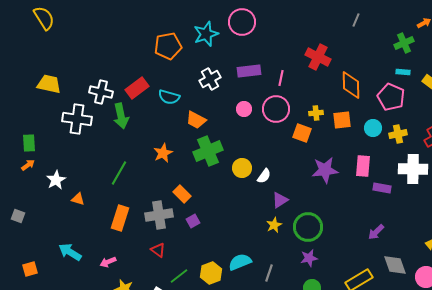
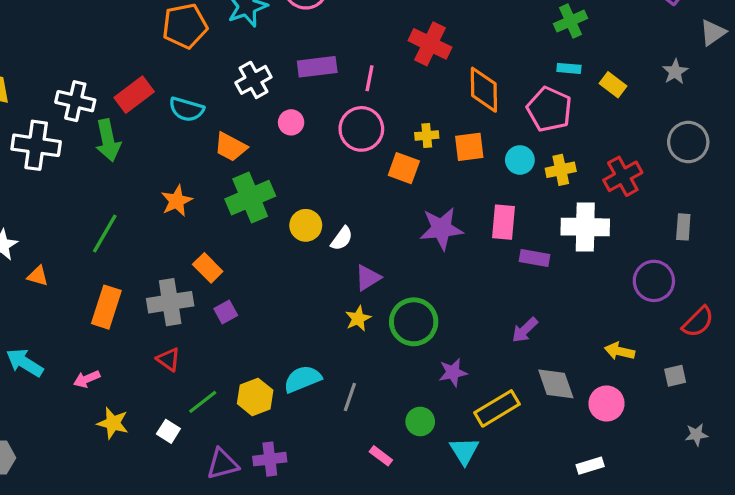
pink circle: (244, 109) -> (291, 122), moved
purple star: (309, 258) -> (453, 372), moved

